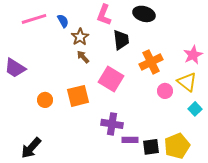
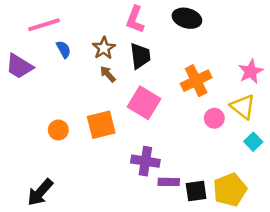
blue semicircle: (63, 21) -> (64, 49), moved
black trapezoid: (121, 40) -> (140, 56), moved
purple trapezoid: (15, 68) -> (19, 66), moved

